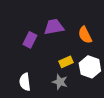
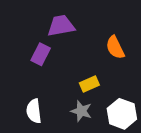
purple trapezoid: (54, 27) -> (61, 26), moved
white hexagon: (90, 67) -> (122, 114), moved

